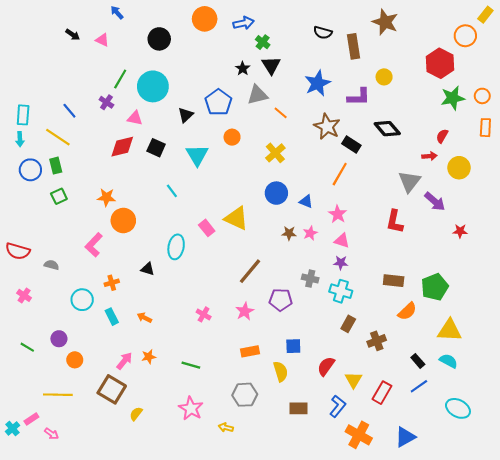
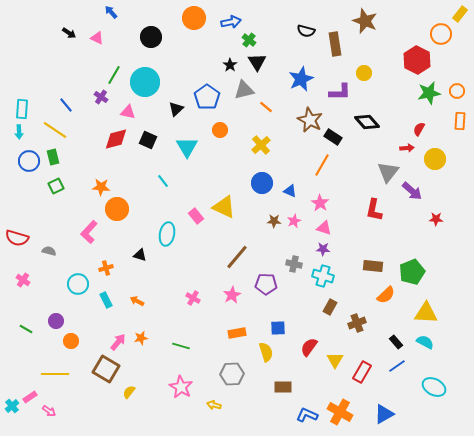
blue L-shape: (338, 406) -> (307, 415), moved, turned -105

